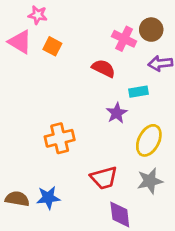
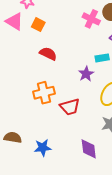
red semicircle: (104, 68) -> (48, 54), moved
red trapezoid: (104, 178) -> (70, 107), moved
blue star: (48, 198) -> (43, 148), moved

